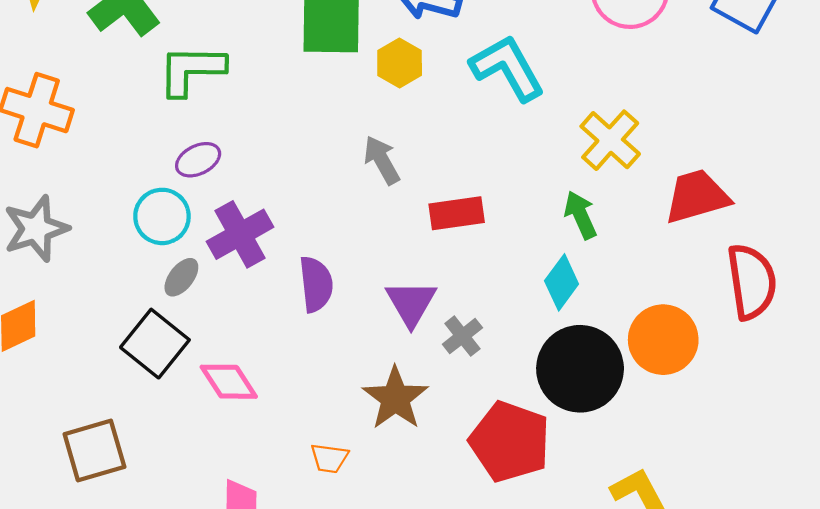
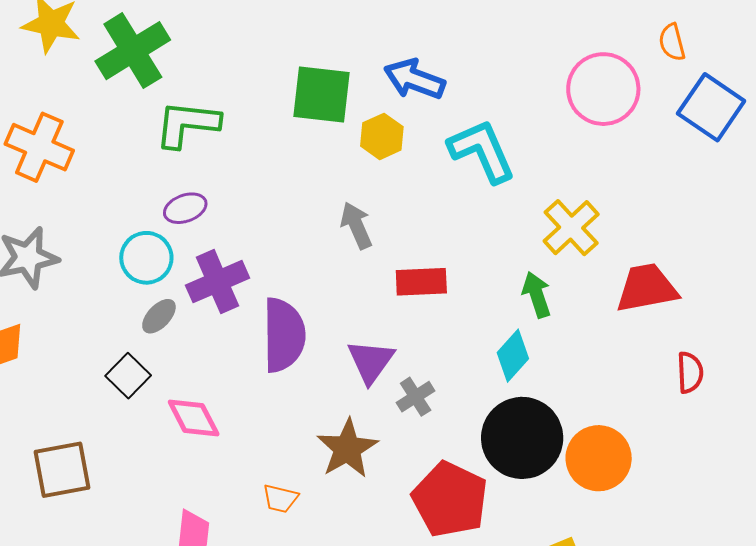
red semicircle: (752, 282) -> (690, 372), size x0.6
purple semicircle: (316, 284) -> (284, 335), size x1.4
orange circle: (663, 340) -> (599, 458), moved
black square: (155, 344) -> (128, 376), size x0.7

